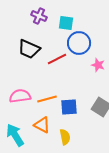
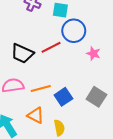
black trapezoid: (29, 49) -> (22, 53), moved
blue square: (69, 107) -> (63, 97), turned -30

